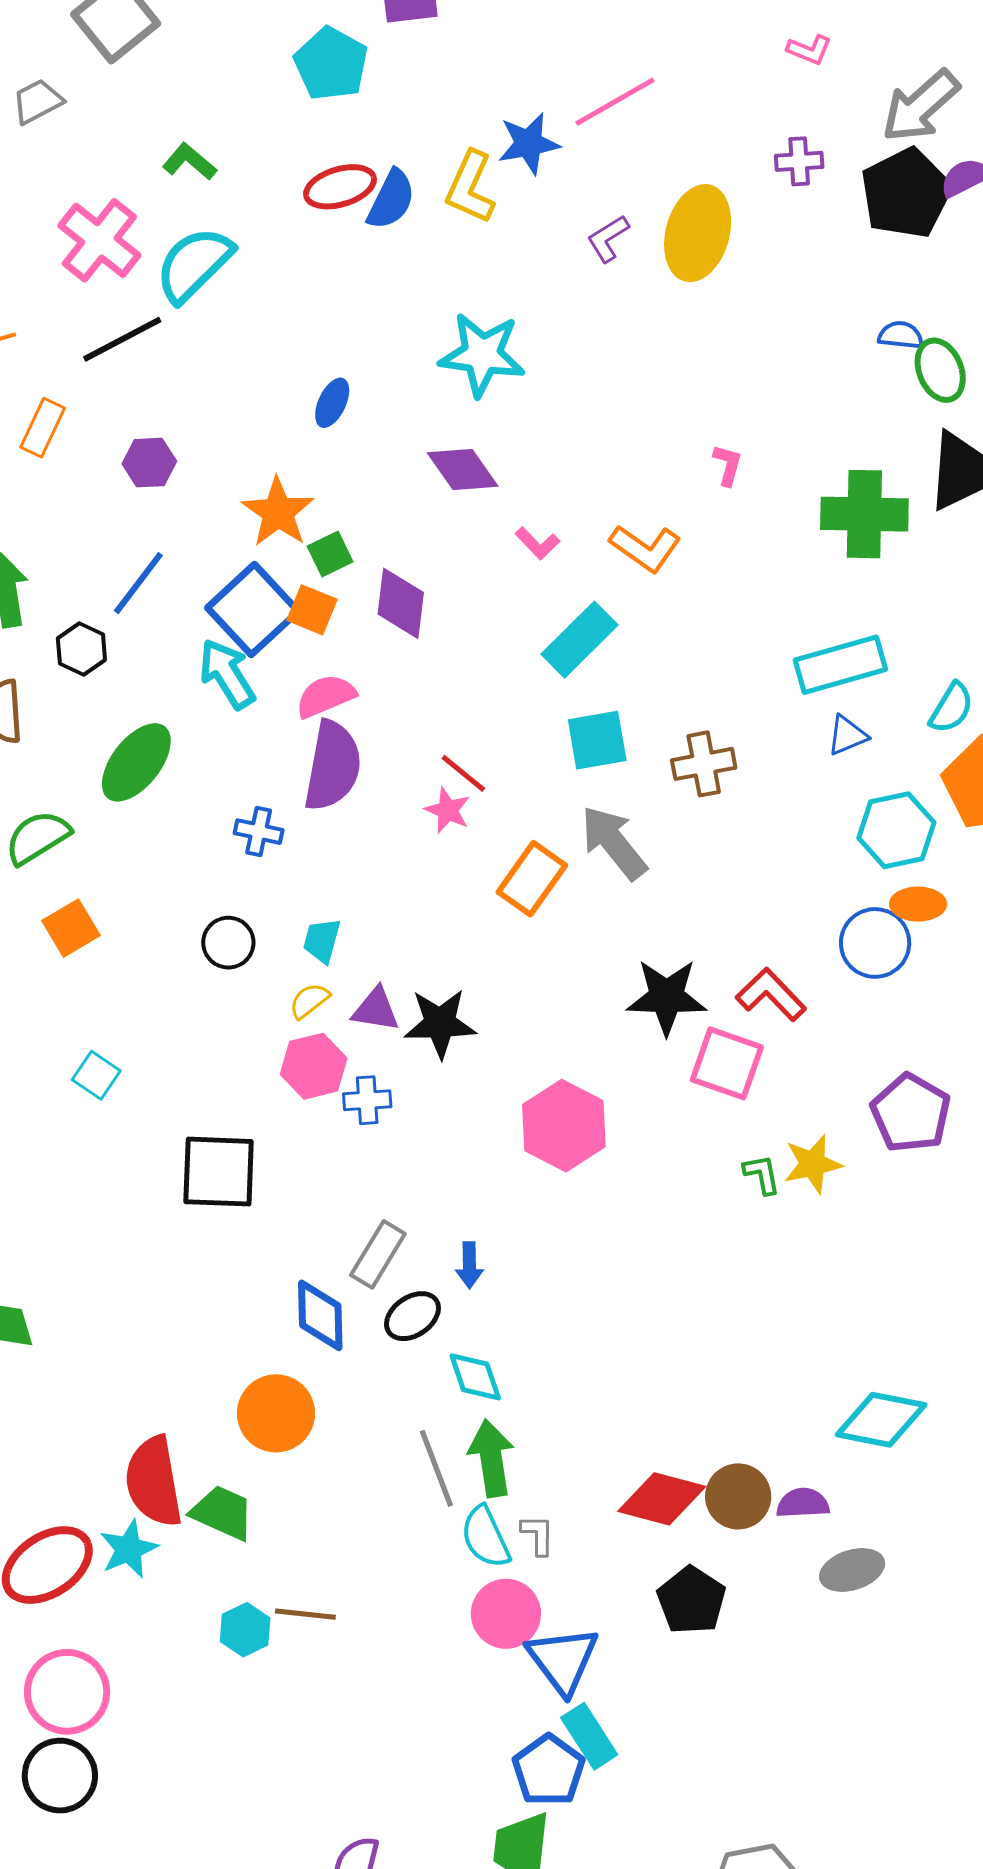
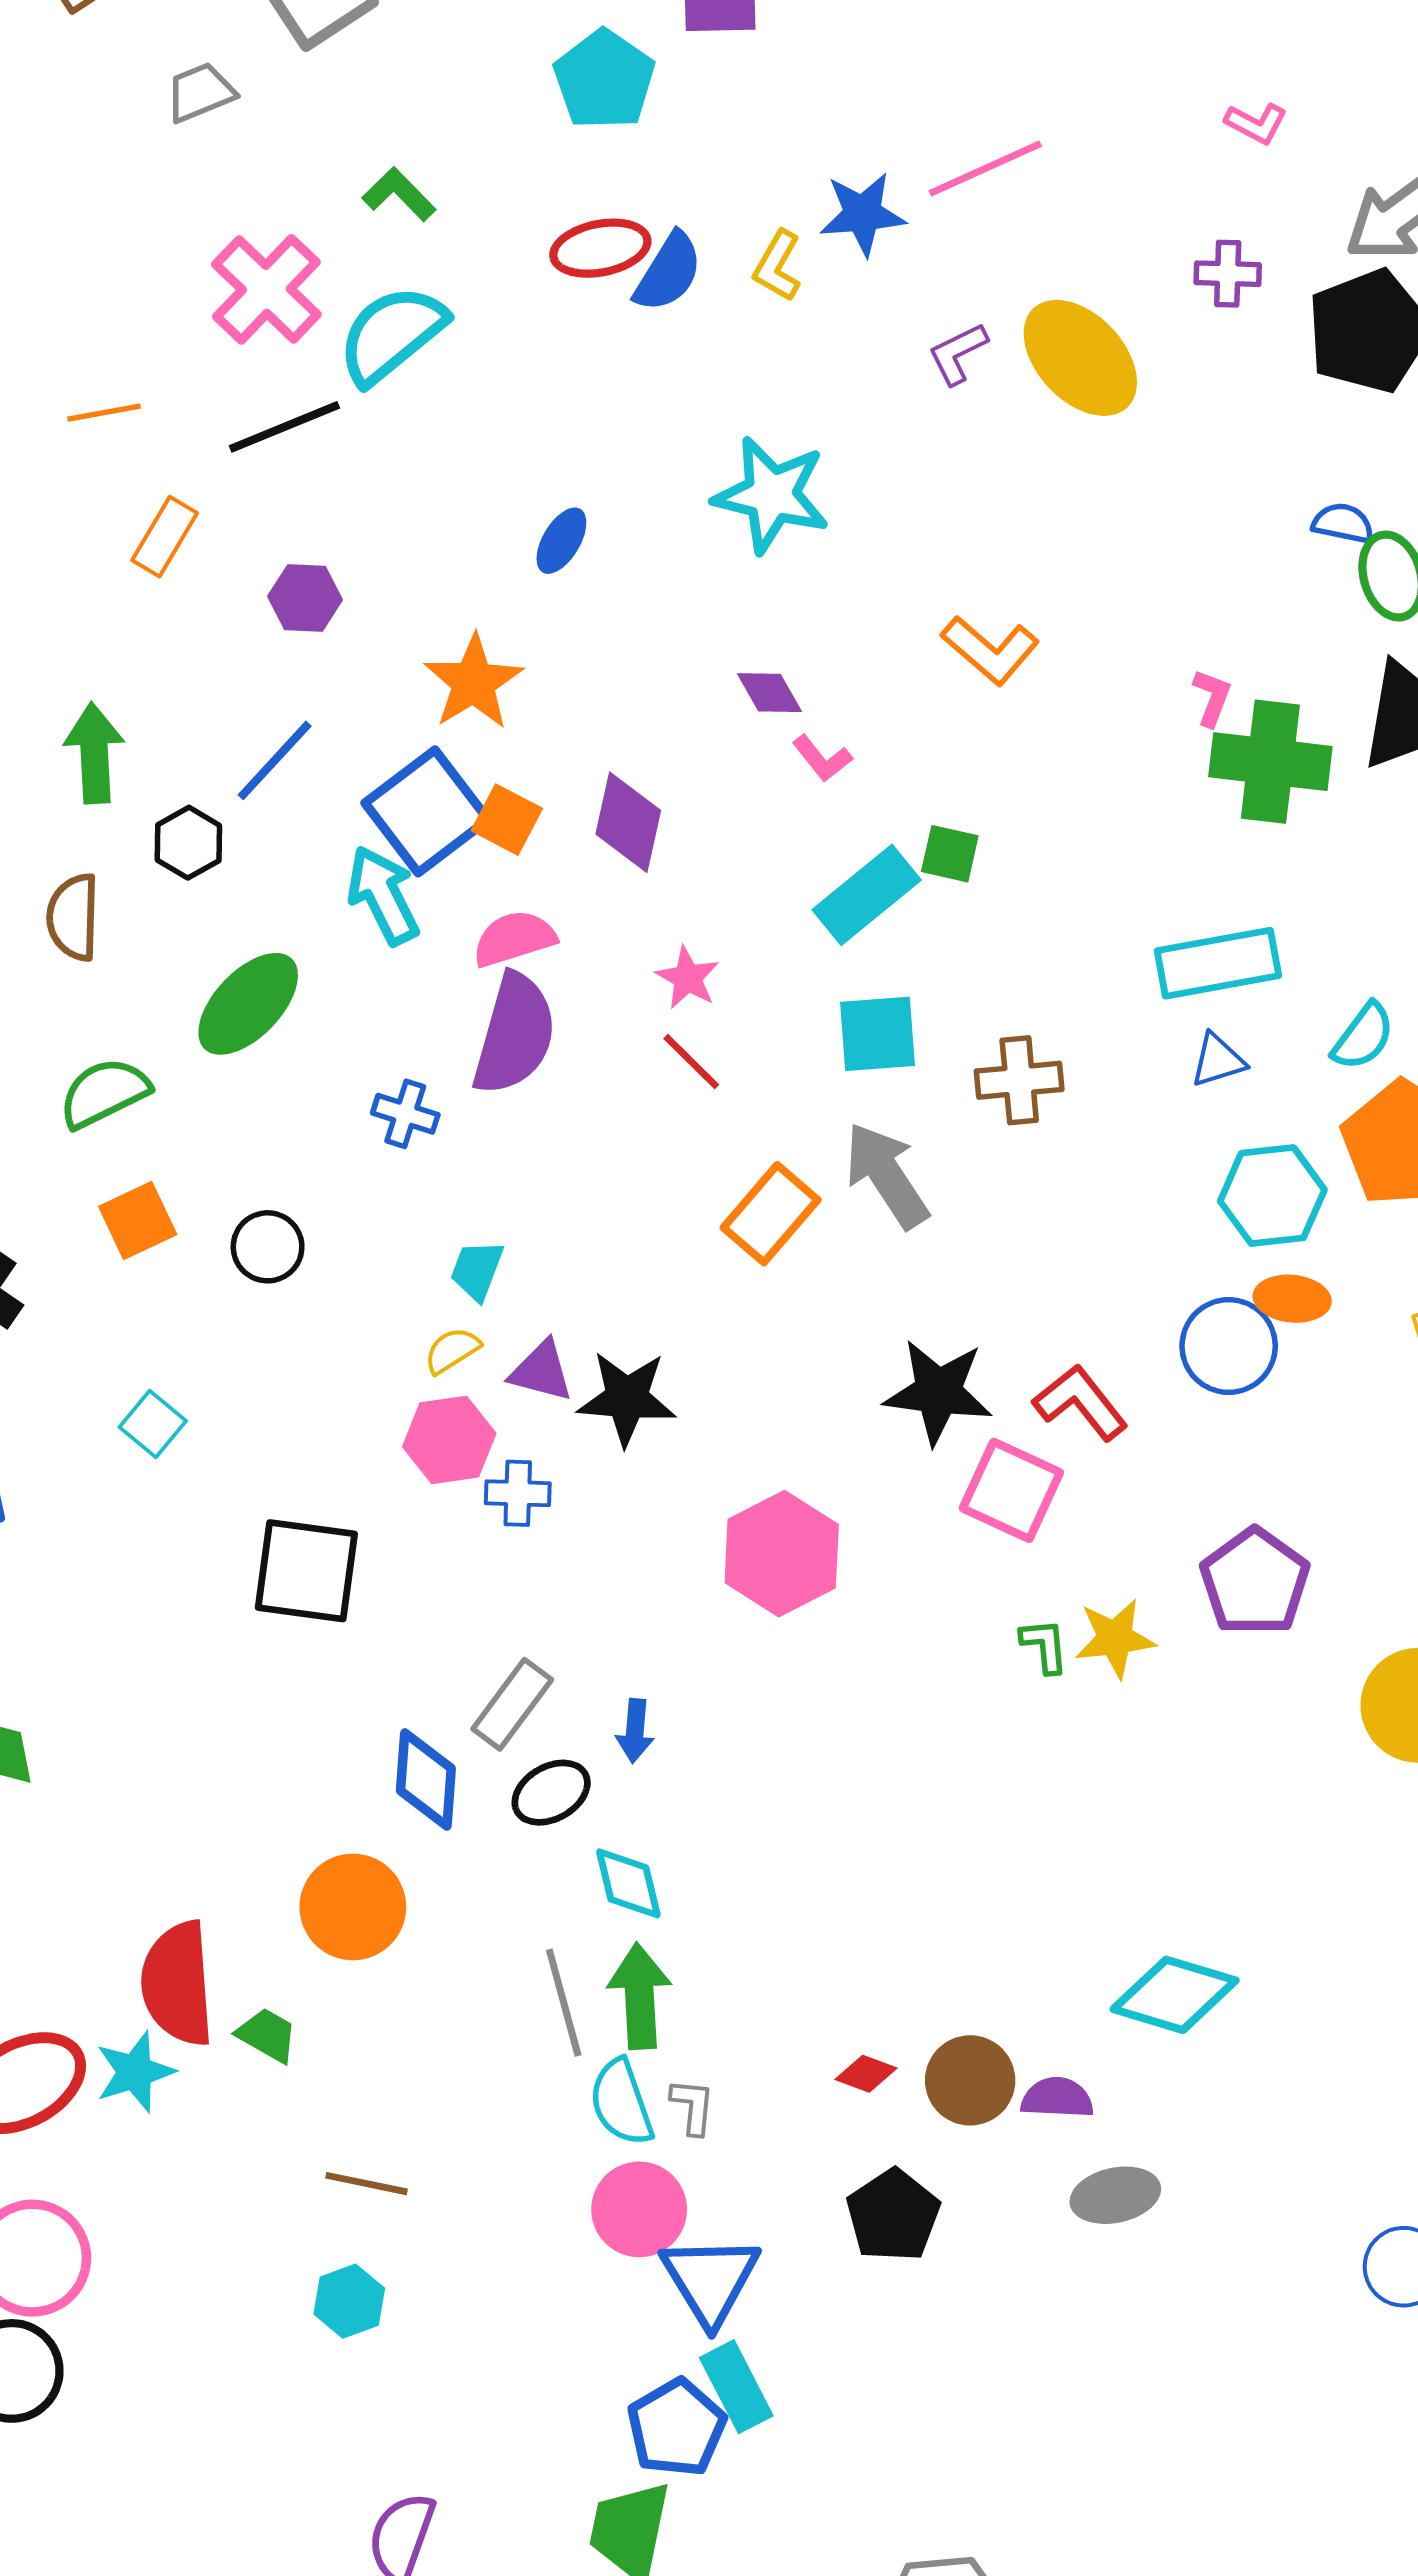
yellow L-shape: (470, 187) -> (777, 266), size x0.7
yellow ellipse: (698, 233) -> (1080, 358), turned -64
pink L-shape: (728, 465) -> (1212, 698), moved
purple diamond: (463, 470) -> (770, 693), moved, size x0.7
orange L-shape: (645, 548) -> (990, 650), moved
green square: (330, 554) -> (950, 854), moved, turned 33
pink star: (448, 810) -> (688, 978), moved
black circle: (228, 943) -> (268, 1247), moved
red diamond: (662, 1499) -> (866, 2074), size x0.5
green trapezoid: (223, 1513) -> (267, 2035), size x0.7
cyan hexagon: (245, 1630) -> (349, 2301), moved

